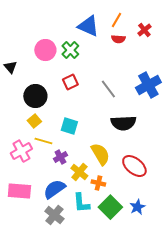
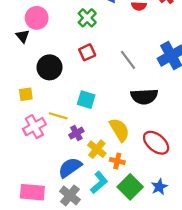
pink circle: (45, 50) -> (37, 18), moved
yellow square: (34, 121) -> (26, 94), moved, turned 32
pink rectangle: (19, 191) -> (32, 192), moved
cyan L-shape: (81, 203) -> (99, 183), turned -125

